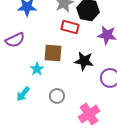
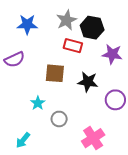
cyan star: (37, 69) -> (38, 103), moved
cyan arrow: (23, 94) -> (23, 140), moved

